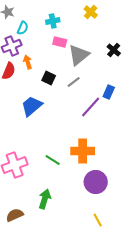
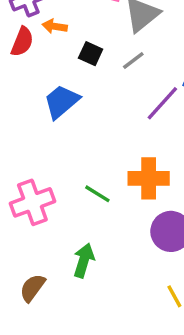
orange arrow: (28, 62) -> (55, 26), turned -64
brown semicircle: (15, 215) -> (32, 288), turned -30

